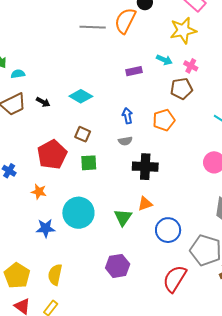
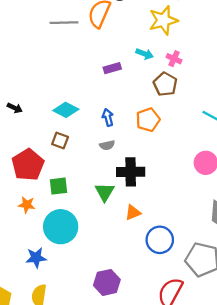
brown pentagon: (181, 89) -> (165, 84), turned -30
cyan diamond: (81, 96) -> (66, 110), moved
green square: (89, 163) -> (58, 186), moved
orange star: (39, 192) -> (27, 205), moved
green triangle: (123, 217) -> (105, 192), moved
blue star: (46, 228) -> (36, 258), moved

